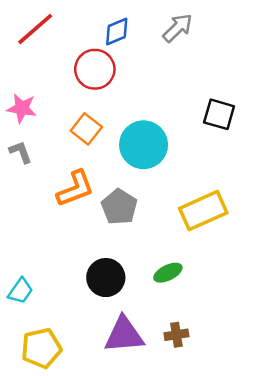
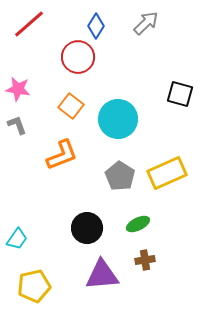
blue diamond: (117, 31) -> (96, 26), turned -35
gray pentagon: (119, 207) -> (120, 176), moved
brown cross: (176, 335) -> (145, 260), moved

